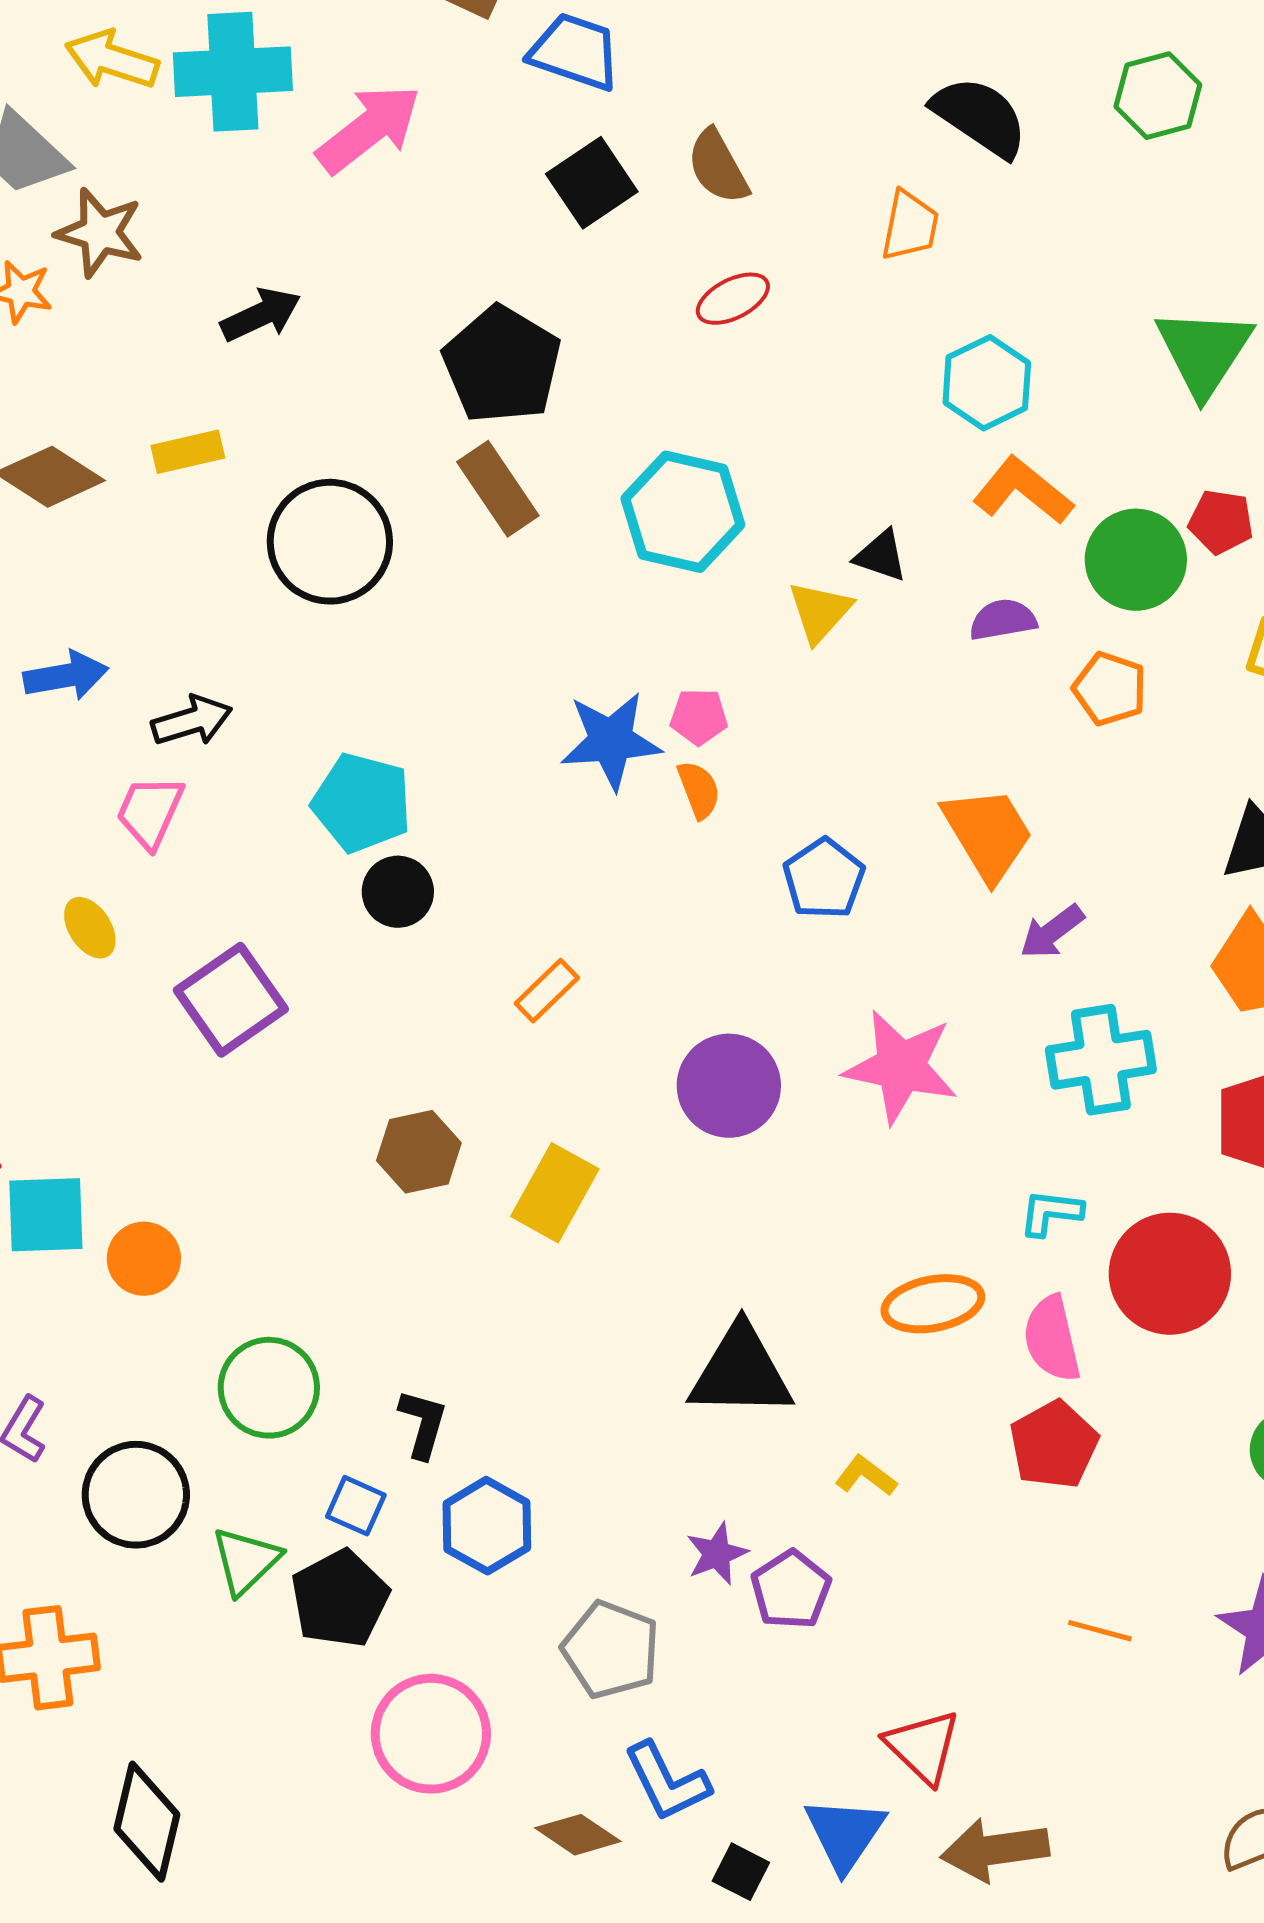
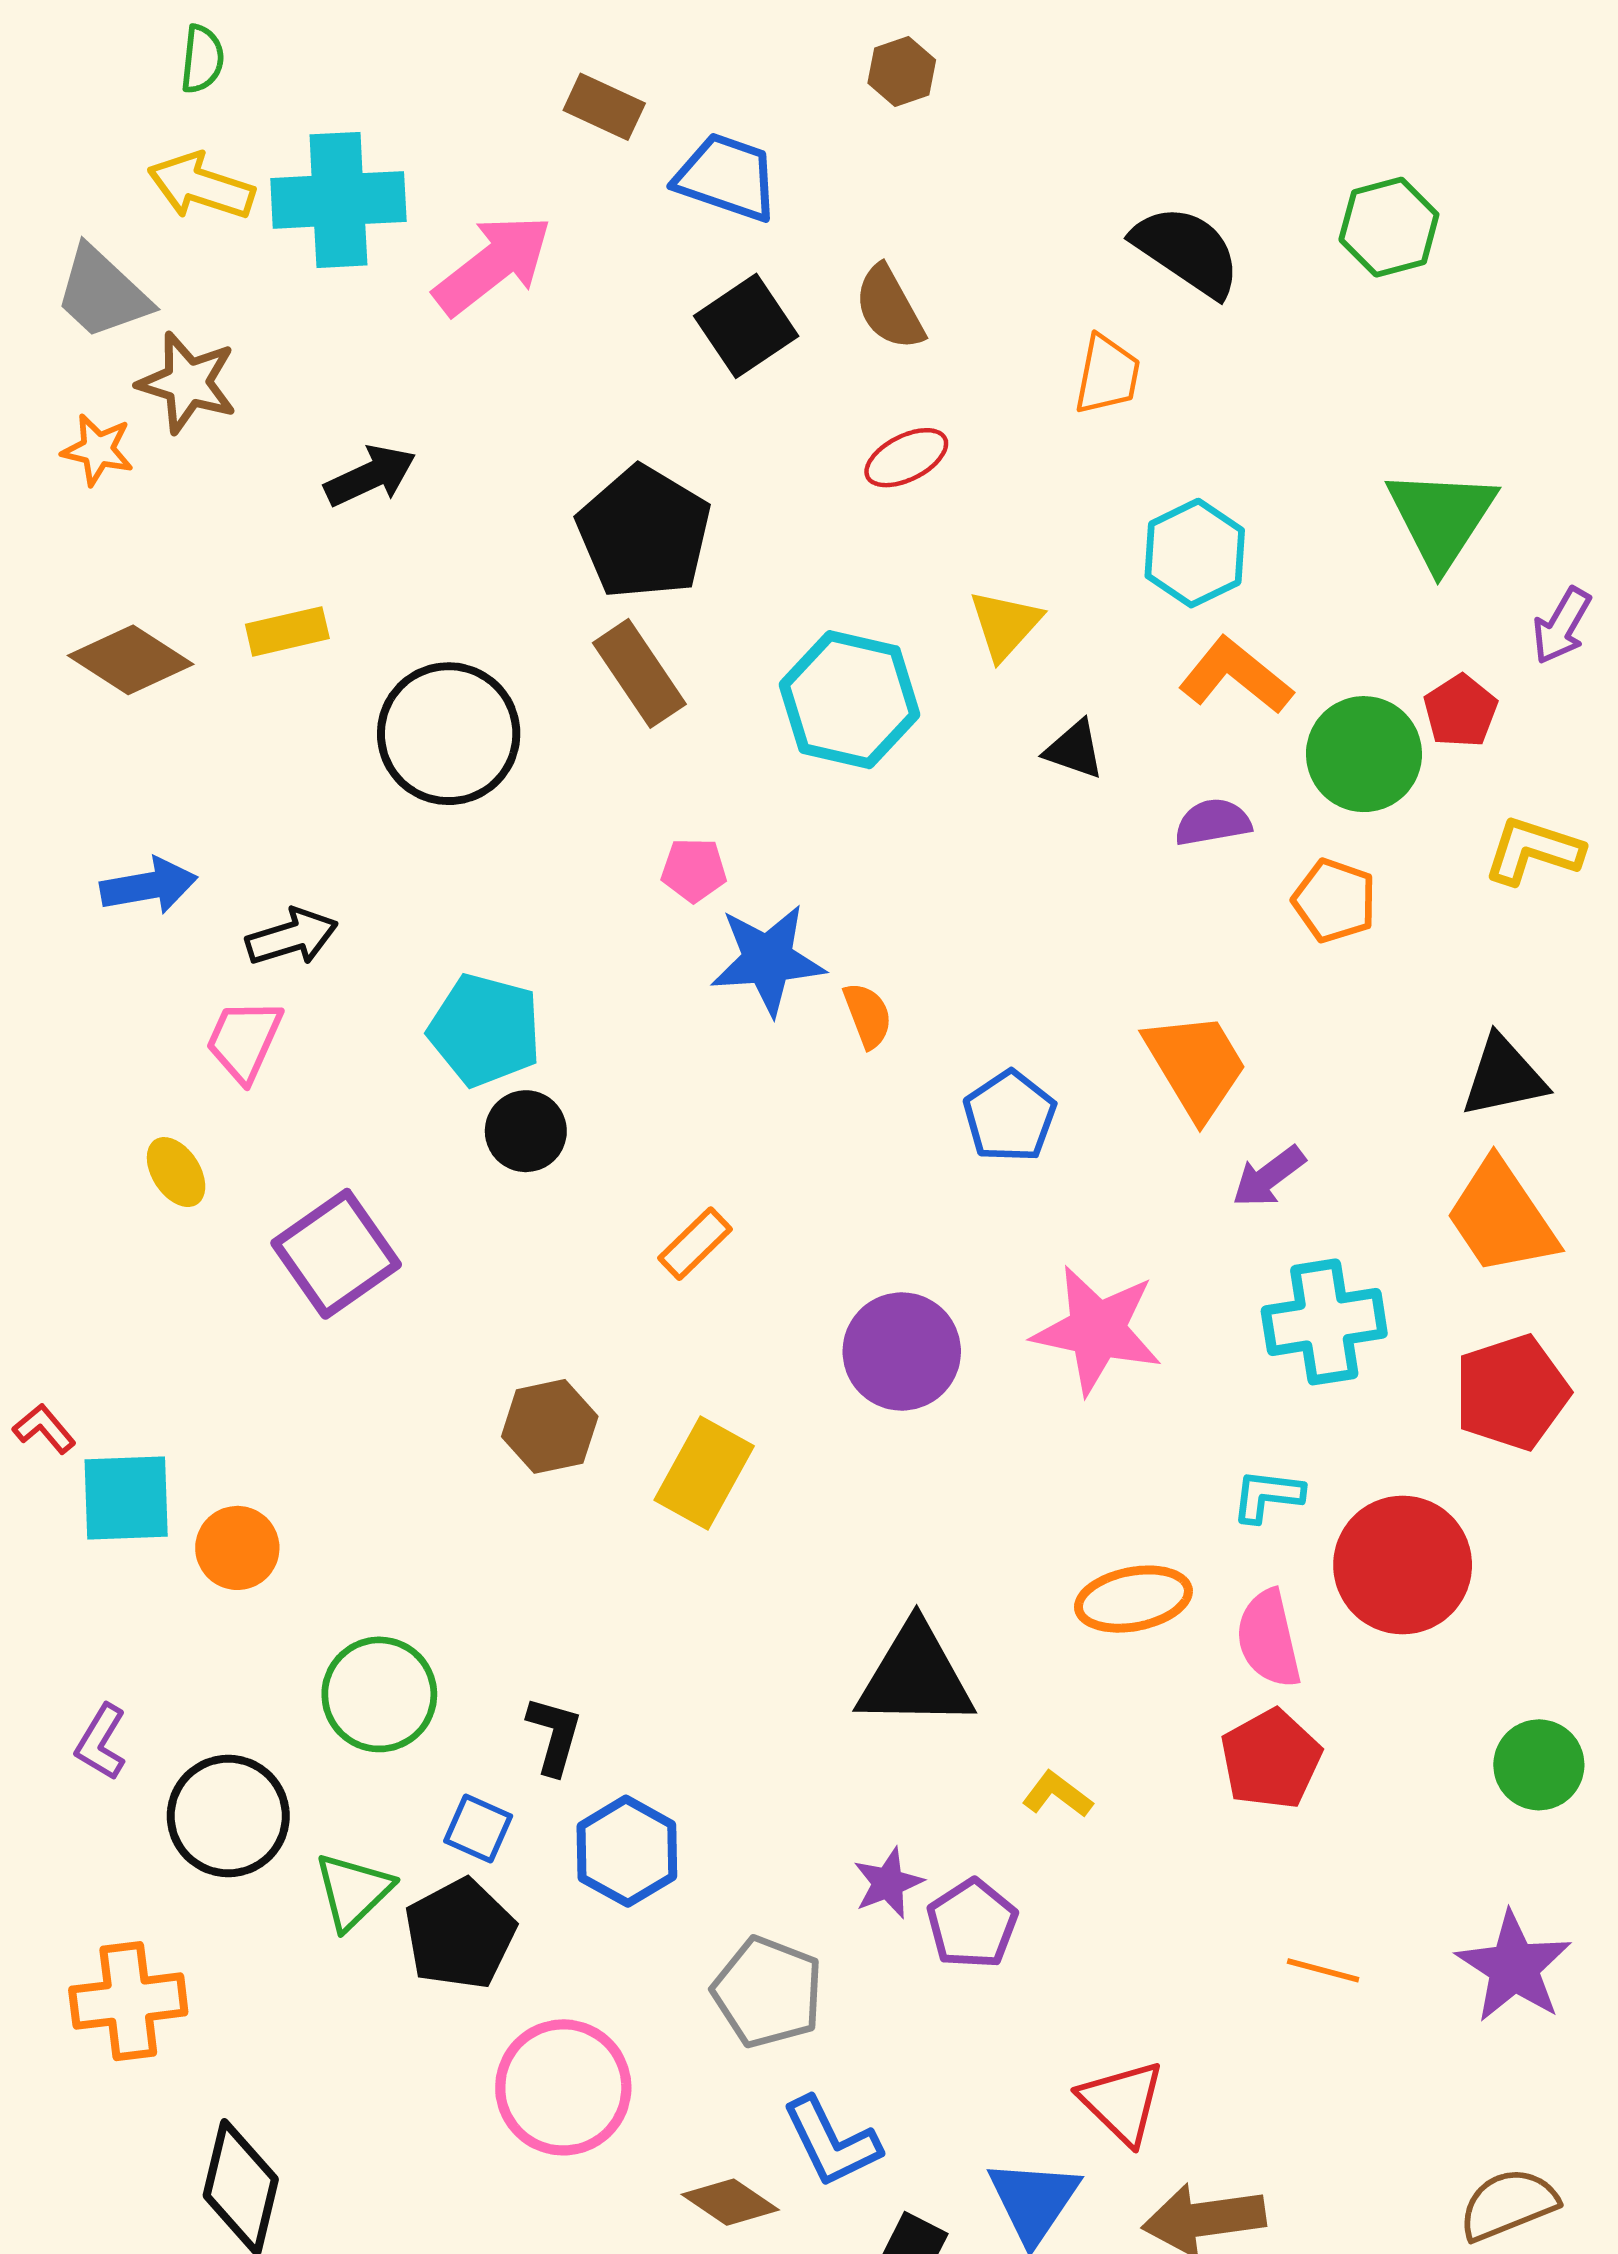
red pentagon: (1221, 522) -> (1461, 711), turned 30
yellow triangle: (820, 612) -> (1005, 625), moved
pink pentagon: (699, 717) -> (694, 870), moved

